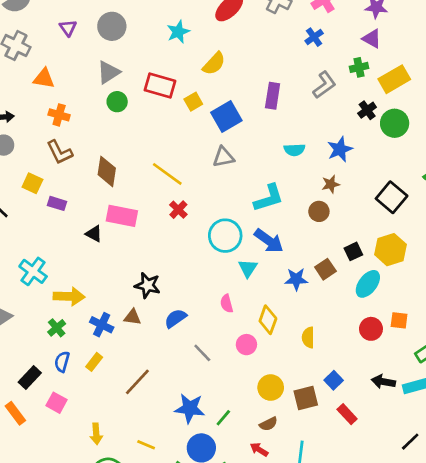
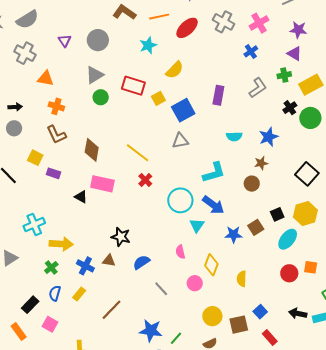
cyan cross: (33, 271) -> (34, 224), turned 30

